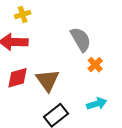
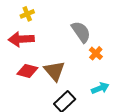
red diamond: (18, 78) -> (27, 71), turned 35

